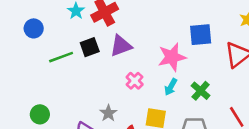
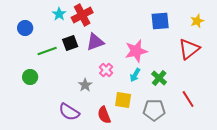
blue square: (201, 35) -> (160, 21), moved
gray star: (108, 113) -> (85, 85), moved
green circle: (40, 114) -> (30, 77), moved

